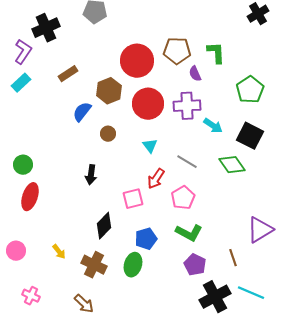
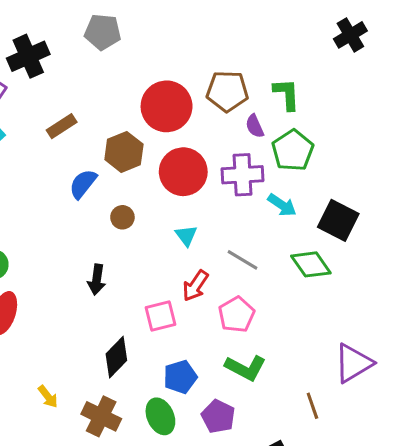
green pentagon: (250, 90) -> (293, 150), moved
green ellipse: (133, 265) -> (160, 416), turned -40
purple pentagon: (195, 265) -> (218, 416), moved

